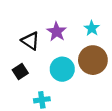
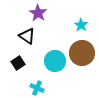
purple star: (57, 32) -> (38, 13), moved
cyan cross: (42, 100) -> (37, 88), turned 32

